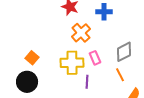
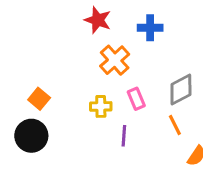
yellow cross: (72, 63) -> (101, 106), size x0.6

